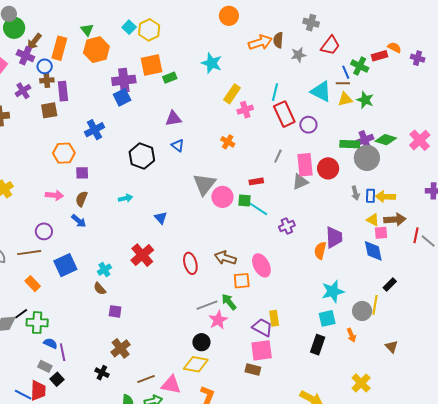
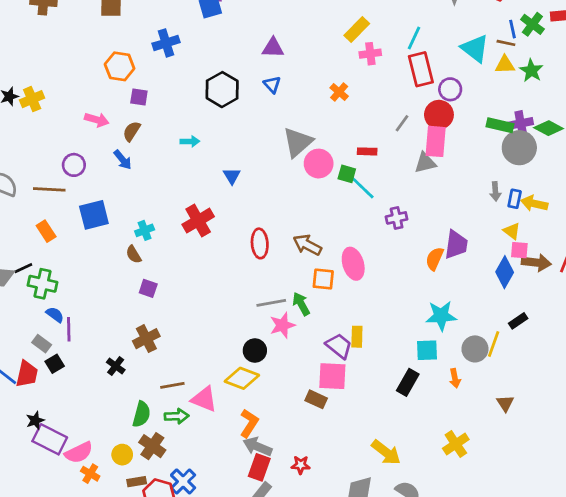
red circle: (328, 168) -> (439, 115), moved
brown arrow: (395, 220) -> (536, 263), moved
blue diamond: (373, 251) -> (505, 272), turned 30

